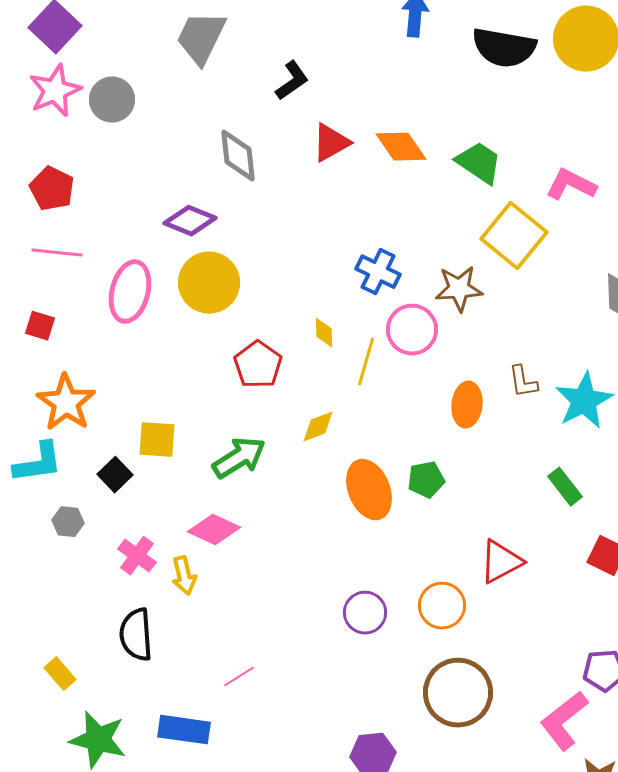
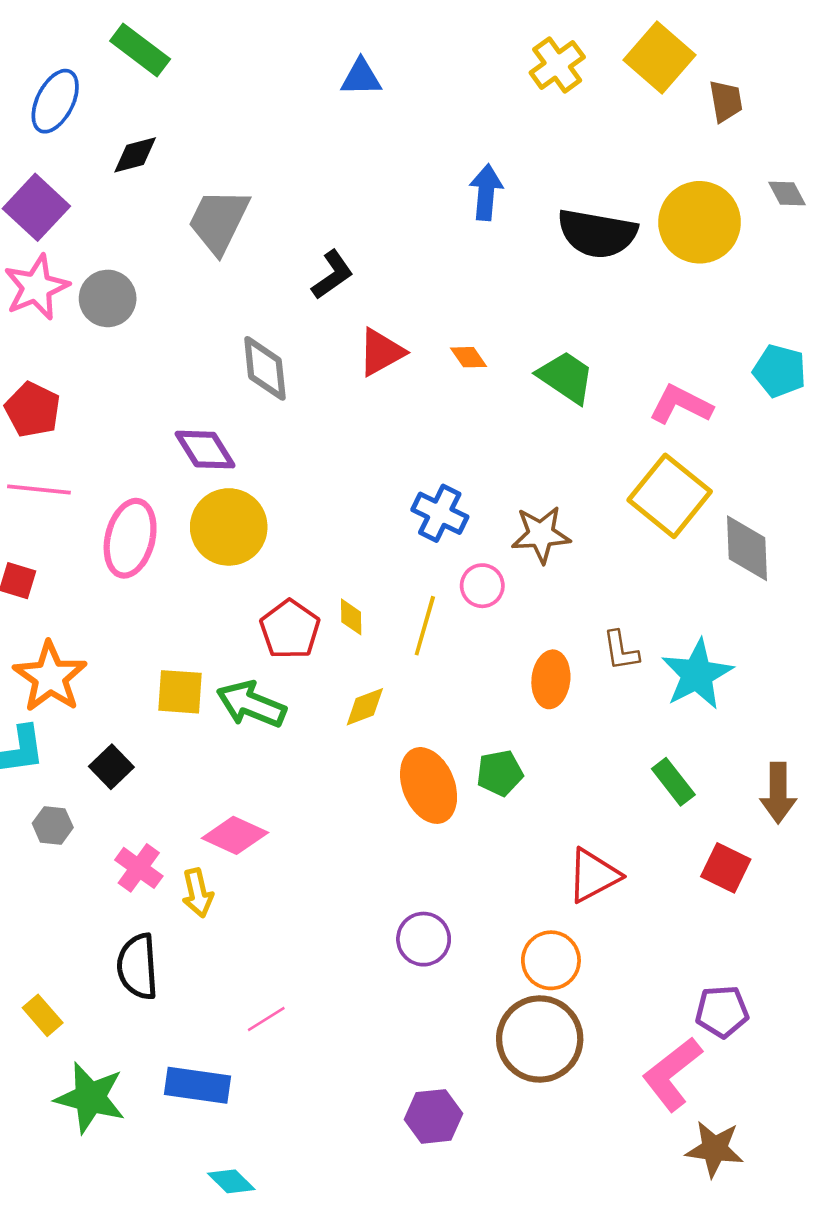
orange diamond: (401, 147) -> (469, 357), size x0.6
purple diamond: (190, 221) -> (205, 450), turned 36
yellow square: (514, 236) -> (670, 496), moved
pink circle: (412, 330) -> (482, 586), size x0.7
yellow diamond: (324, 333) -> (351, 617), moved
yellow square: (157, 440) -> (180, 692), moved
green arrow: (239, 458) -> (251, 704), moved, turned -126
orange circle: (442, 606) -> (551, 960), moved

